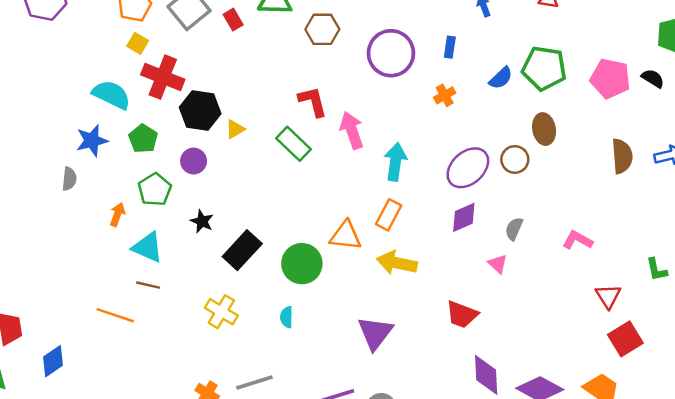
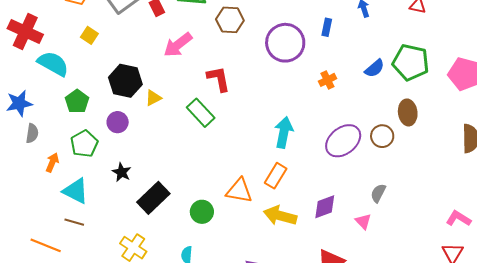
yellow square: (138, 43) -> (89, 35), moved
blue rectangle: (450, 47) -> (327, 27), moved
red cross: (163, 77) -> (25, 31), moved
pink arrow: (352, 130) -> (178, 45), moved, turned -112
blue star: (92, 141) -> (19, 103), moved
gray semicircle: (69, 179) -> (32, 133), moved
purple diamond: (464, 217) -> (325, 207), moved
pink L-shape: (578, 240) -> (458, 219), moved
green circle: (302, 264) -> (202, 212), size x0.7

